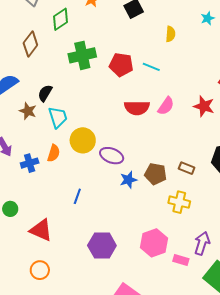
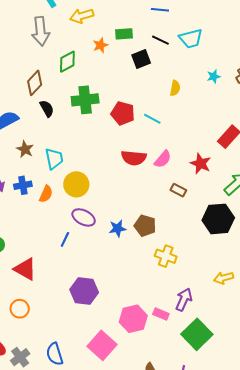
black semicircle: (45, 93) -> (47, 109), moved, turned 114
purple ellipse: (112, 156) -> (84, 217), moved
blue cross: (30, 163) -> (23, 185), moved
brown rectangle: (187, 168) -> (178, 190), moved
pink hexagon: (154, 243) -> (133, 319), moved

